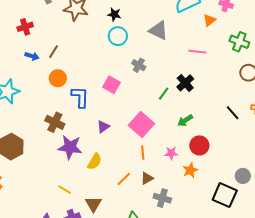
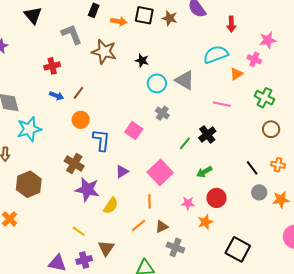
cyan circle: (118, 36) -> (157, 83), moved
orange line: (143, 153) -> (150, 201), moved
gray circle: (243, 176) -> (259, 192), moved

